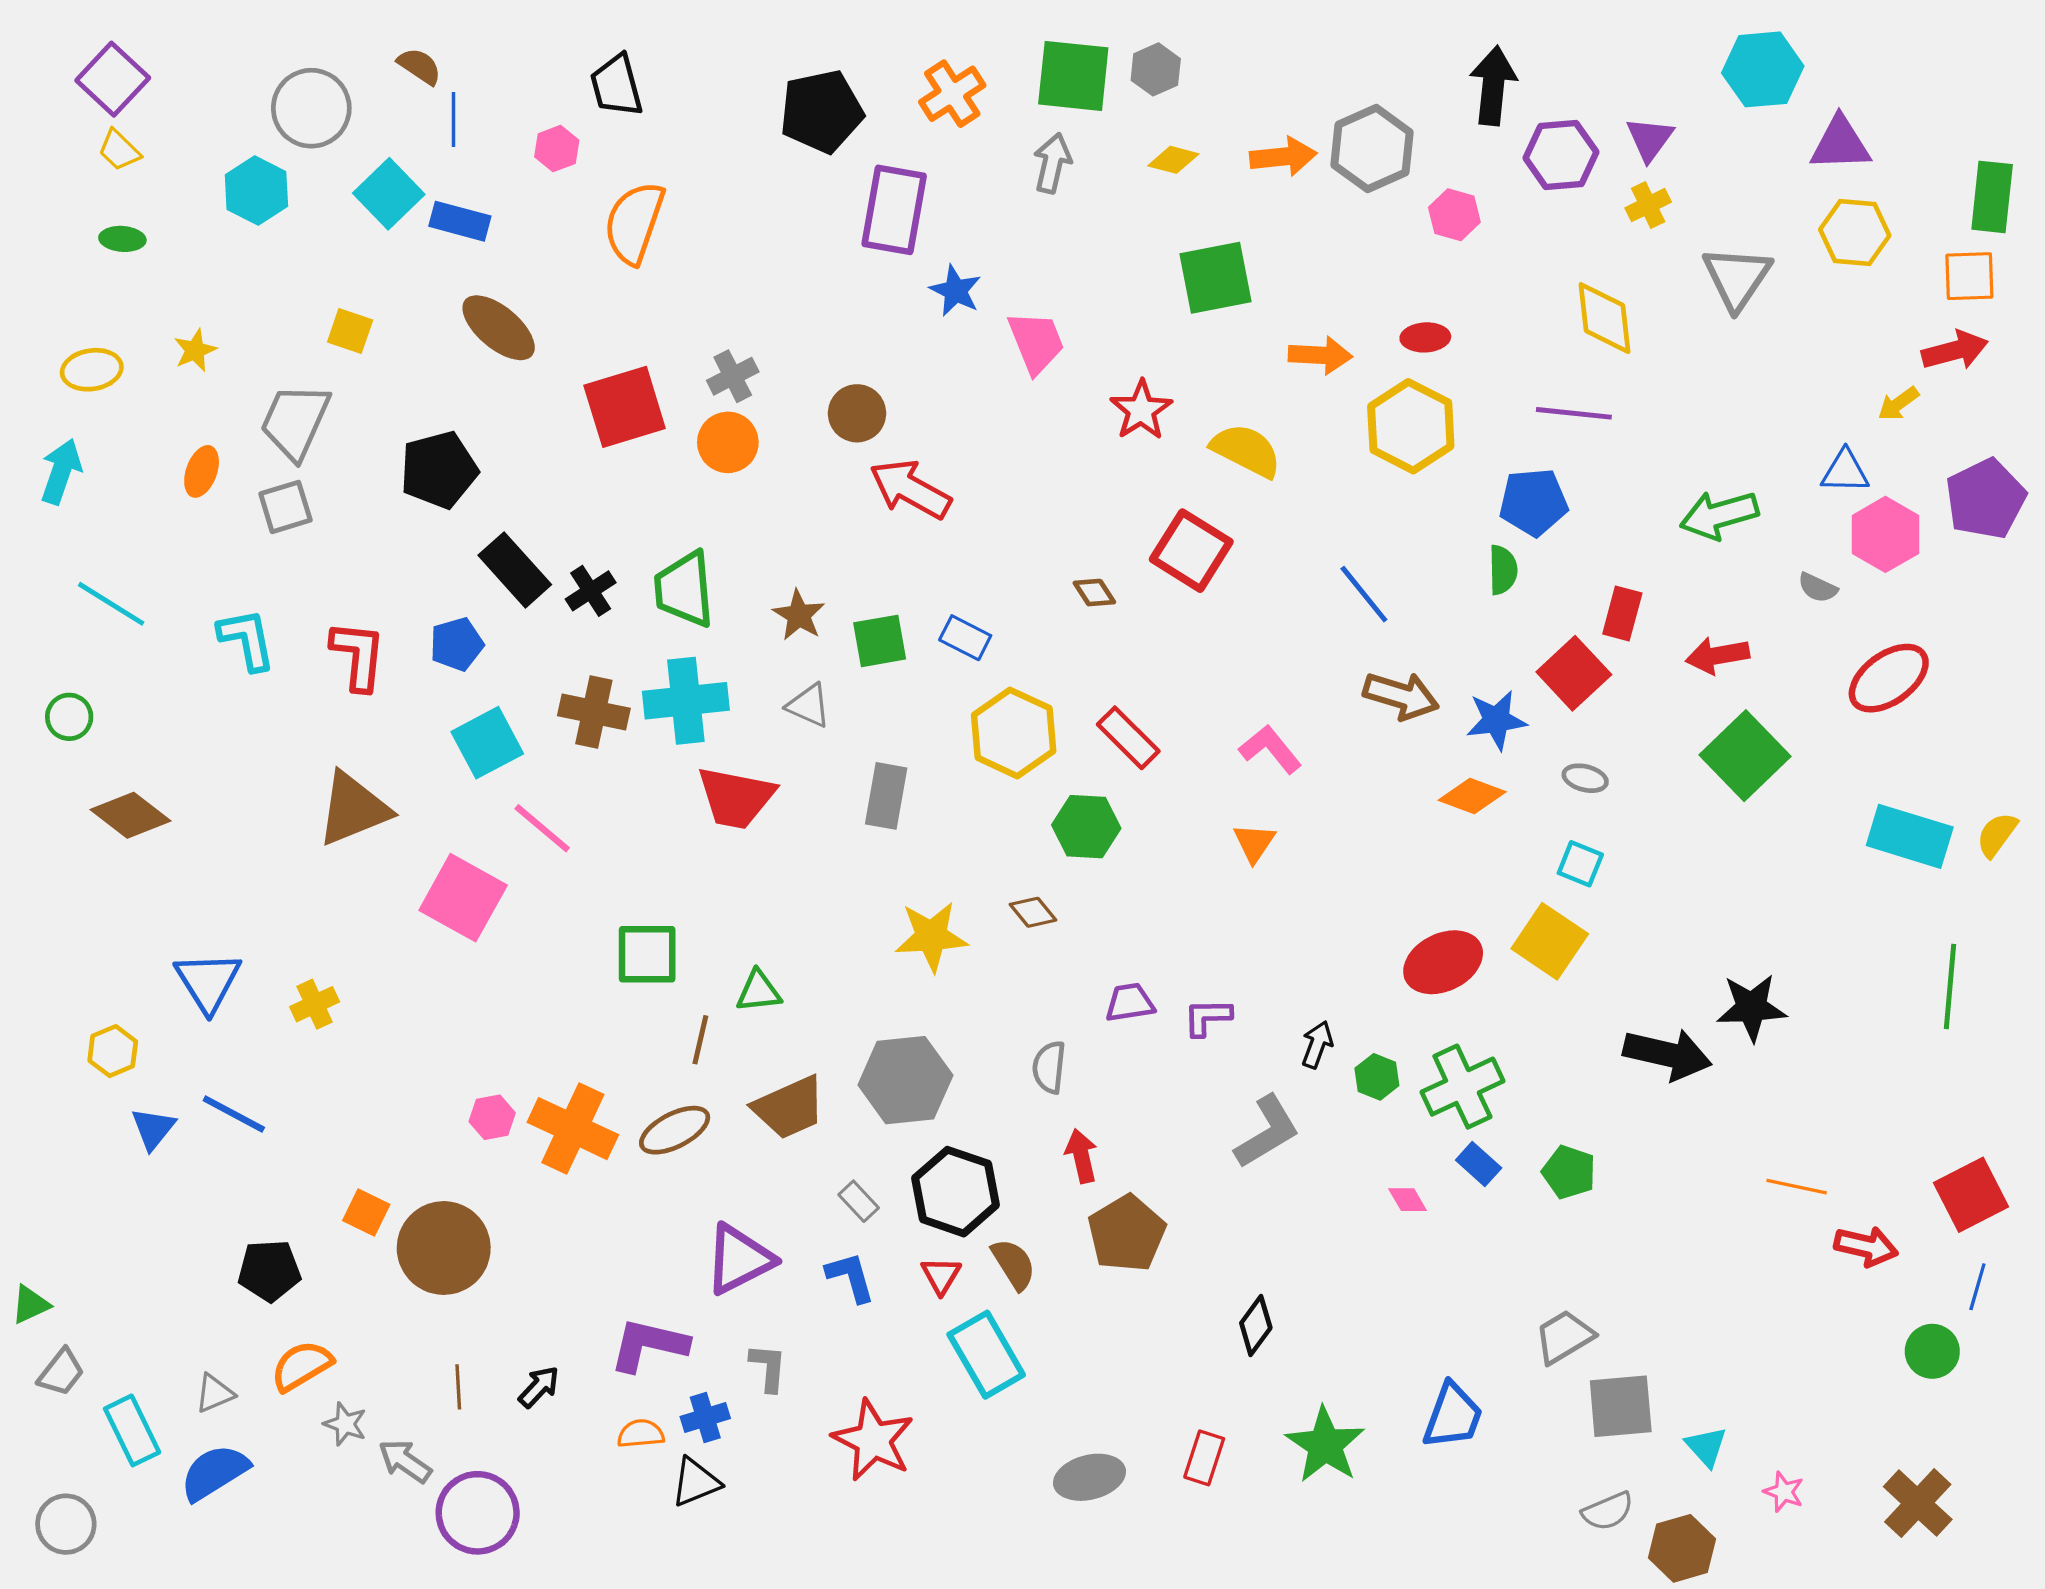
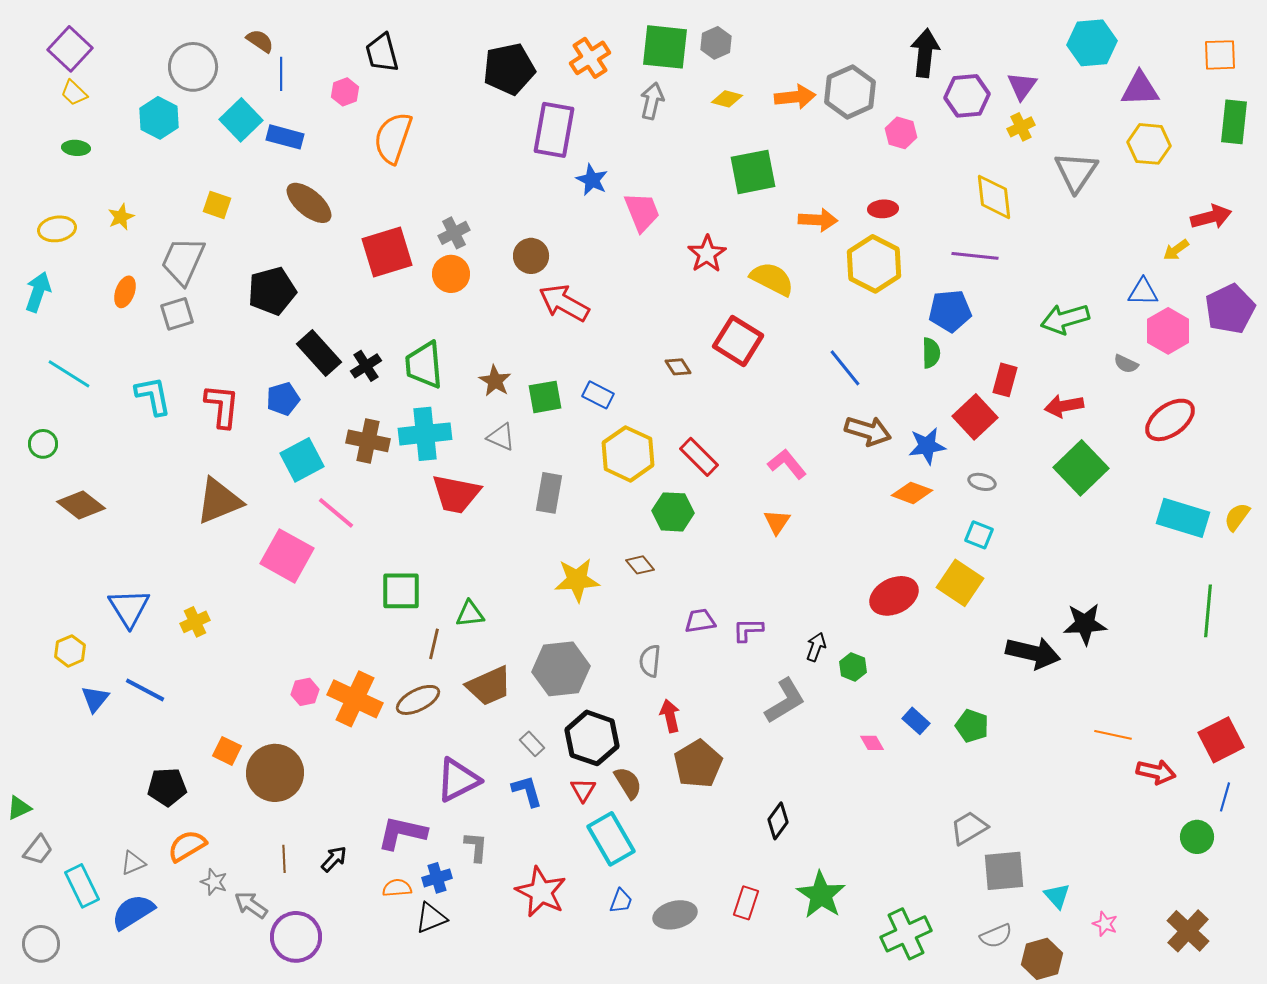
orange square: (1969, 276) -> (1220, 55), moved
green cross: (1462, 1087) -> (906, 934), moved
blue trapezoid: (1453, 1416) -> (621, 901), moved, size x0.6

